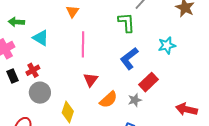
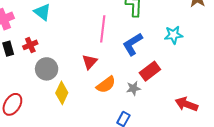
pink line: (83, 44) -> (103, 29), moved
gray circle: (40, 93) -> (47, 69), moved

